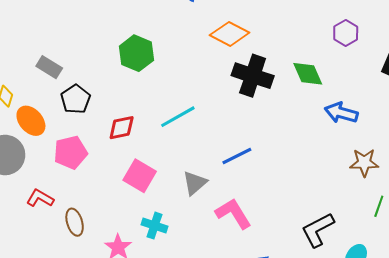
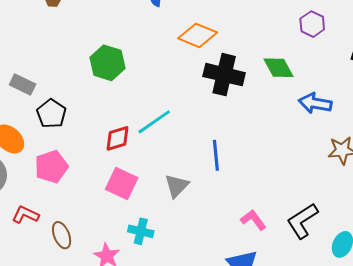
red diamond: (122, 128) -> (117, 138), moved
blue line: (237, 156) -> (216, 155), turned -64
pink L-shape: (233, 214) -> (253, 220), moved, size x0.7

